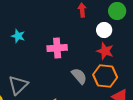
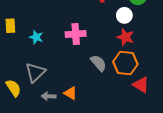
cyan star: (18, 36) -> (36, 37), moved

